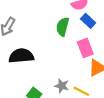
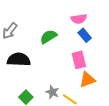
green semicircle: (63, 27) -> (48, 37), moved, turned 36

